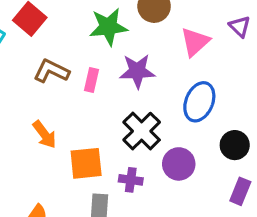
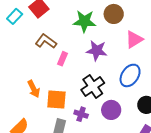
pink rectangle: (92, 80) -> (62, 59), moved
orange arrow: (44, 134) -> (34, 89), moved

